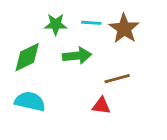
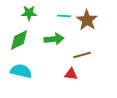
green star: (56, 24) -> (29, 13), moved

